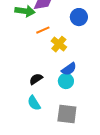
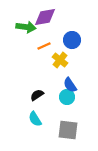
blue circle: (79, 17) -> (72, 40), moved
blue semicircle: (69, 69) -> (70, 85), turned 91

